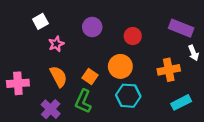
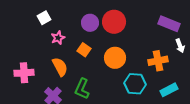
red circle: (133, 36) -> (114, 22), moved, size x1.5
orange square: (90, 77) -> (84, 50), moved
cyan hexagon: (128, 96) -> (135, 84), moved

